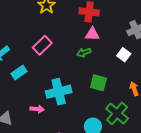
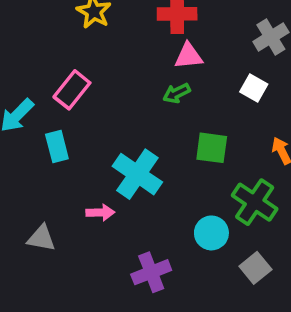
pink rectangle: (42, 45) -> (72, 90), moved
cyan rectangle: (19, 72) -> (57, 147), turned -63
cyan cross: (59, 92) -> (137, 174), turned -35

